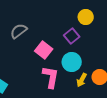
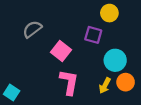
purple square: (72, 36) -> (93, 35), turned -35
cyan circle: (72, 62) -> (115, 60), moved

